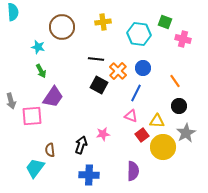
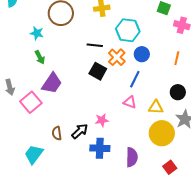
cyan hexagon: (139, 34) -> (128, 30), moved
orange line: (175, 81) -> (177, 58), moved, turned 48
pink square: (32, 116) -> (31, 102), turned -35
red square: (142, 135) -> (170, 167), moved
black arrow: (81, 145) -> (80, 131), turned 30
brown semicircle: (50, 150) -> (57, 133), moved
blue cross: (89, 175) -> (100, 148), moved

